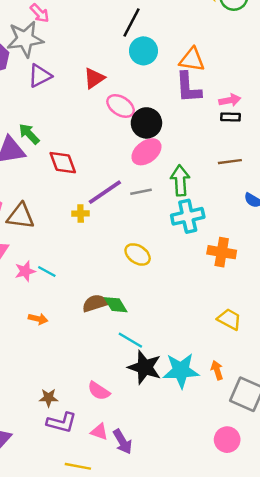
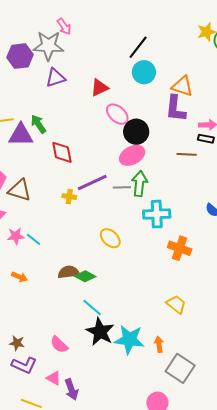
brown line: (230, 162) -> (187, 154), moved
green arrow: (180, 180) -> (140, 184), moved
green diamond: (116, 305) -> (85, 276), turned -40

